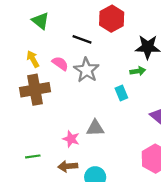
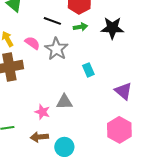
green arrow: (138, 71) -> (80, 27), moved

